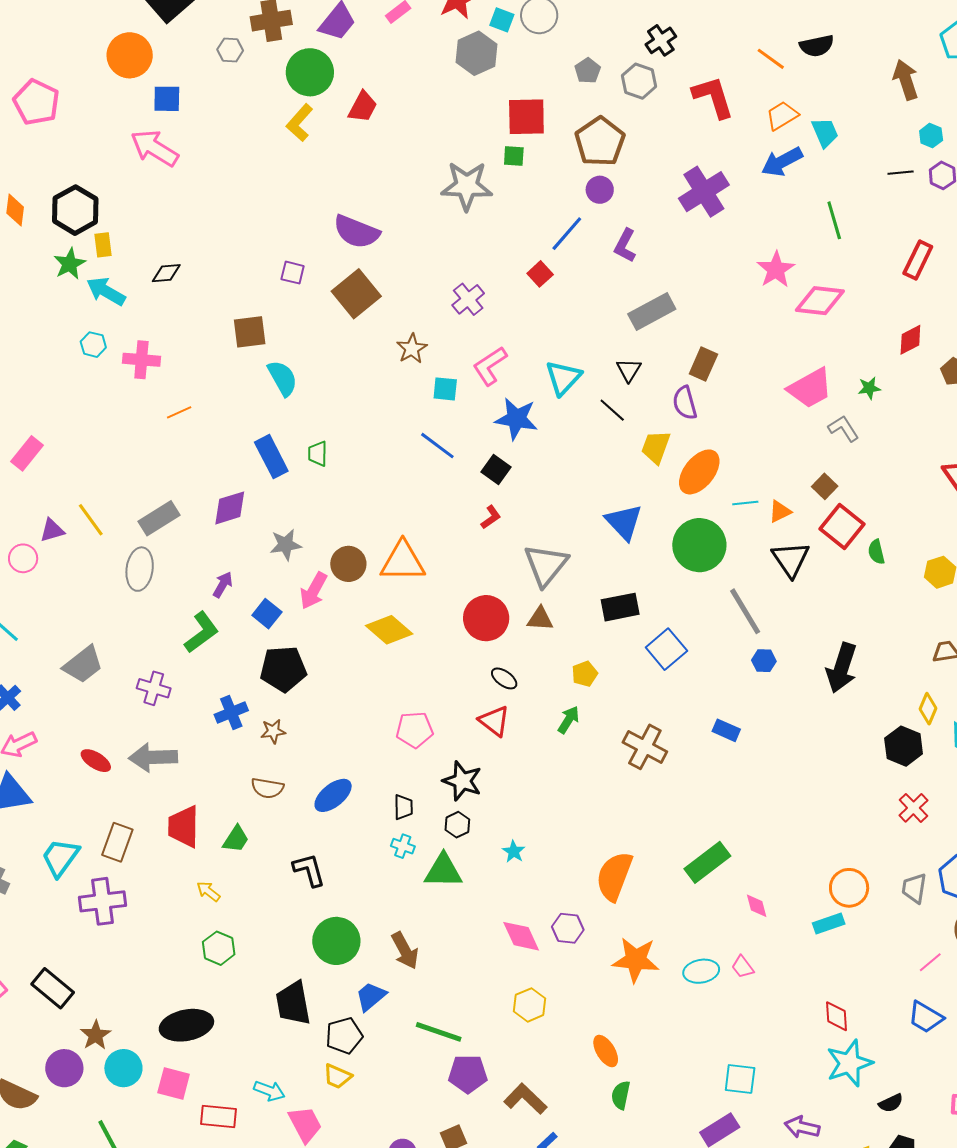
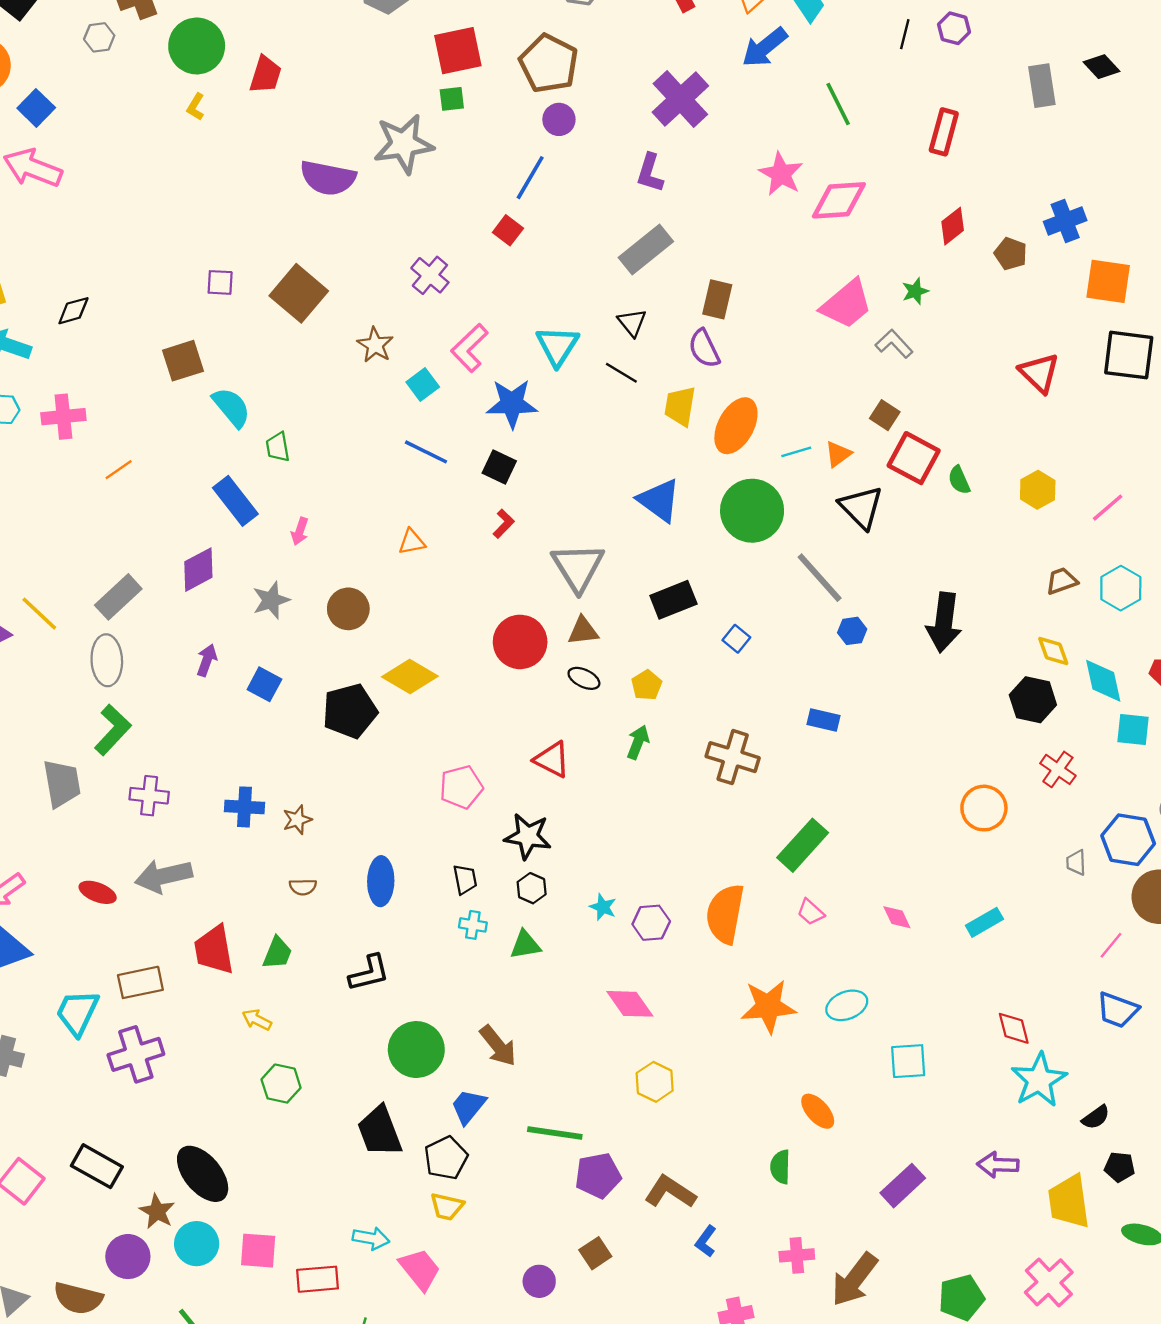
blue square: (167, 99) -> (36, 108), turned -36
yellow L-shape: (300, 123) -> (196, 107), size x0.6
black line: (901, 173) -> (905, 34), turned -60
purple semicircle: (356, 232) -> (328, 178), moved
purple L-shape: (625, 246) -> (650, 173), moved
cyan square: (445, 389) -> (423, 384), turned -32
green trapezoid: (318, 454) -> (278, 447), moved
orange triangle: (403, 561) -> (412, 542), moved, size x0.5
pink arrow: (314, 591) -> (300, 531), moved, size x0.6
green L-shape: (202, 632) -> (113, 730), moved
blue square: (666, 649) -> (736, 639), size x0.6
gray trapezoid: (83, 665) -> (62, 783), turned -51
black pentagon: (283, 669) -> (350, 711), moved
black ellipse: (504, 678) -> (584, 678), moved
yellow diamond: (928, 709) -> (1053, 651), turned -32
blue cross: (231, 712) -> (245, 807), turned 36
brown semicircle: (267, 788) -> (303, 887), size x0.7
blue ellipse: (333, 795) -> (381, 881), turned -39
brown rectangle: (117, 842) -> (140, 982), turned 69
green rectangle: (707, 862) -> (803, 845), moved
black L-shape: (309, 870) -> (369, 973), turned 102
green triangle: (443, 871) -> (525, 945), size x0.7
orange circle: (849, 888) -> (984, 808), moved
gray trapezoid: (914, 888) -> (1076, 863), size x0.7
purple hexagon: (568, 928) -> (651, 923), moved
pink trapezoid: (743, 967) -> (811, 912), moved
black ellipse: (186, 1025) -> (203, 1174), moved, turned 72
orange ellipse: (606, 1051) -> (818, 1111), moved
cyan square: (740, 1079) -> (908, 1061), moved

